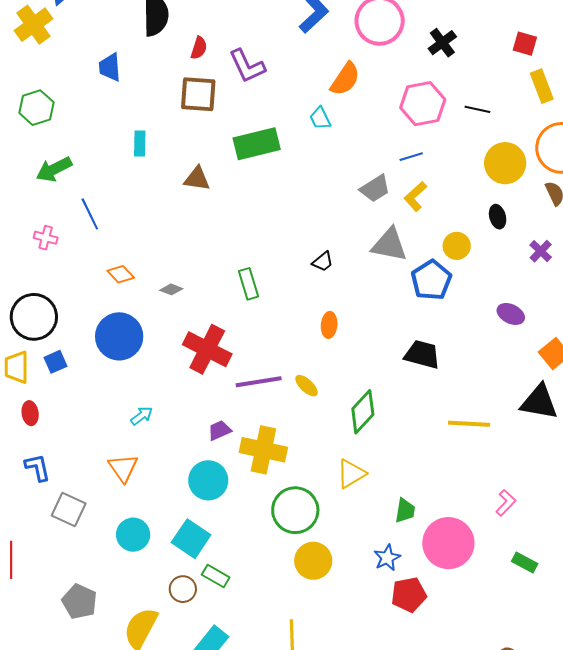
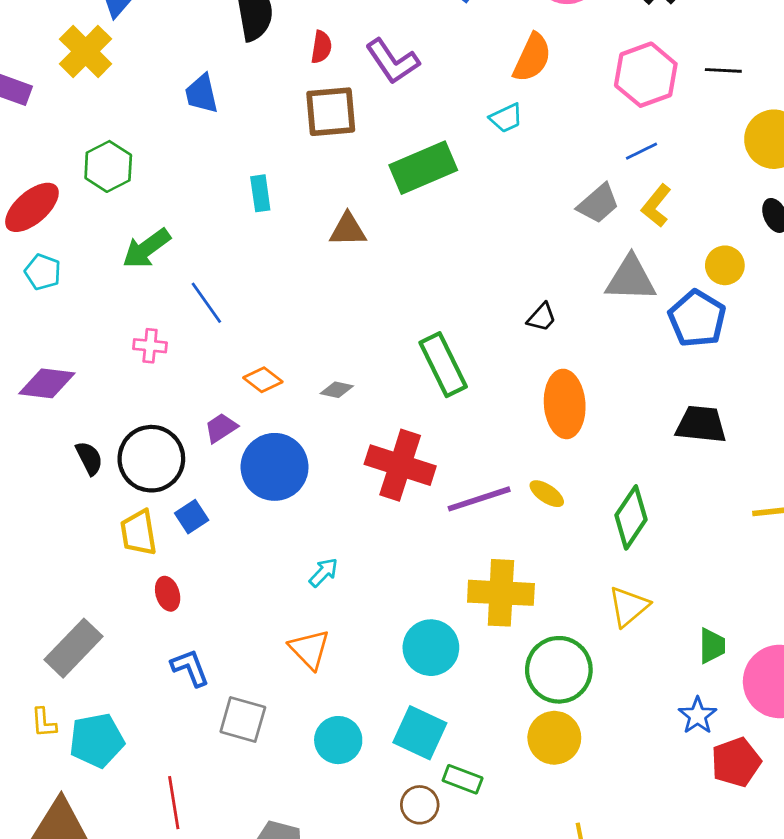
cyan trapezoid: (320, 118) -> (506, 118), turned -80
green rectangle: (249, 284) -> (443, 365), size x1.4
orange ellipse: (329, 325) -> (565, 404), size x1.8
purple trapezoid: (219, 430) -> (221, 428), moved
yellow circle: (313, 561) -> (554, 738), moved

